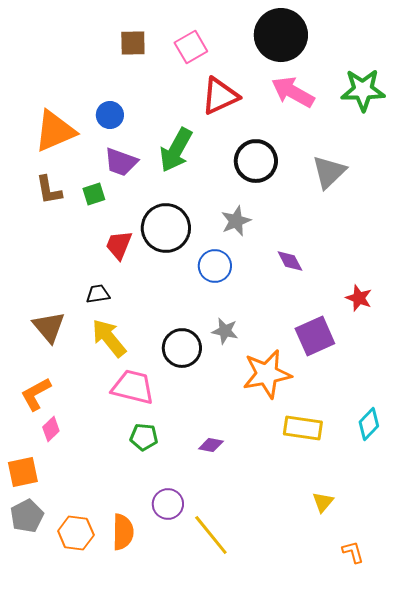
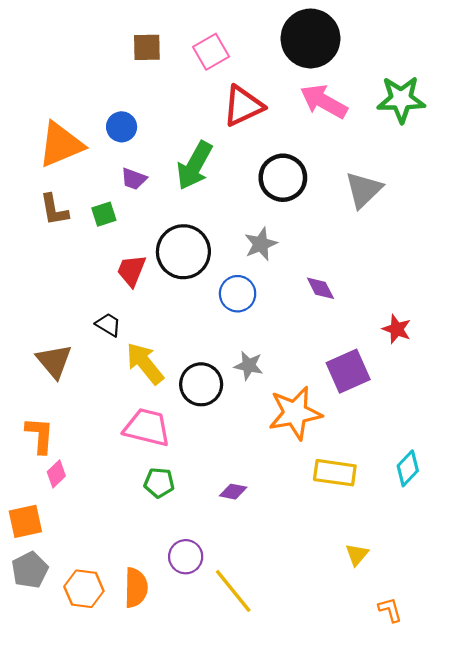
purple trapezoid: (121, 162) -> (134, 179), size x0.7
black trapezoid: (98, 294) -> (108, 325), turned 40
yellow arrow: (109, 338) -> (145, 363), moved
orange L-shape: (36, 394) -> (40, 435), turned 123

